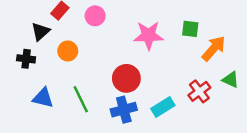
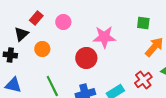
green square: (190, 29) -> (143, 23), moved
red circle: (126, 78) -> (86, 58), moved
blue triangle: (43, 98) -> (13, 85), moved

